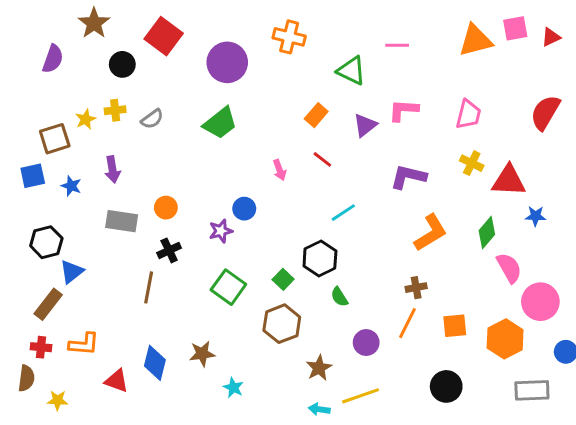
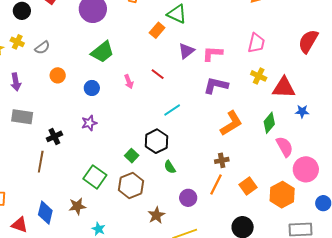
yellow cross: (115, 110) -> (17, 42), turned 32
pink L-shape: (403, 110) -> (212, 54), moved
orange rectangle: (316, 115) -> (157, 30), moved
green trapezoid: (220, 123) -> (102, 52), moved
orange circle: (166, 208) -> (58, 75), moved
blue circle: (244, 209) -> (92, 88), moved
green square: (228, 287) -> (95, 177), moved
orange square: (455, 326) -> (248, 186), turned -30

